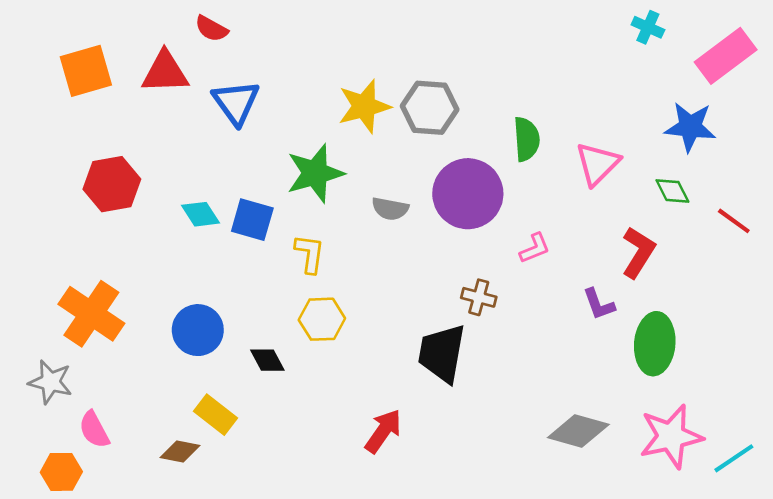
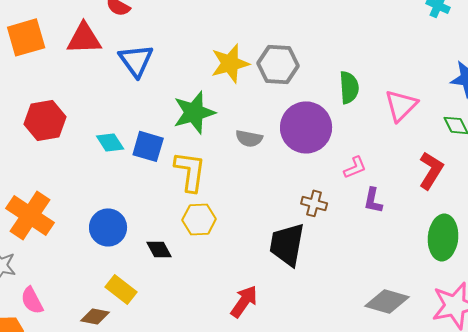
yellow L-shape: (310, 254) -> (190, 171), size x1.4
purple L-shape: (599, 304) -> (373, 200), moved, turned 32

